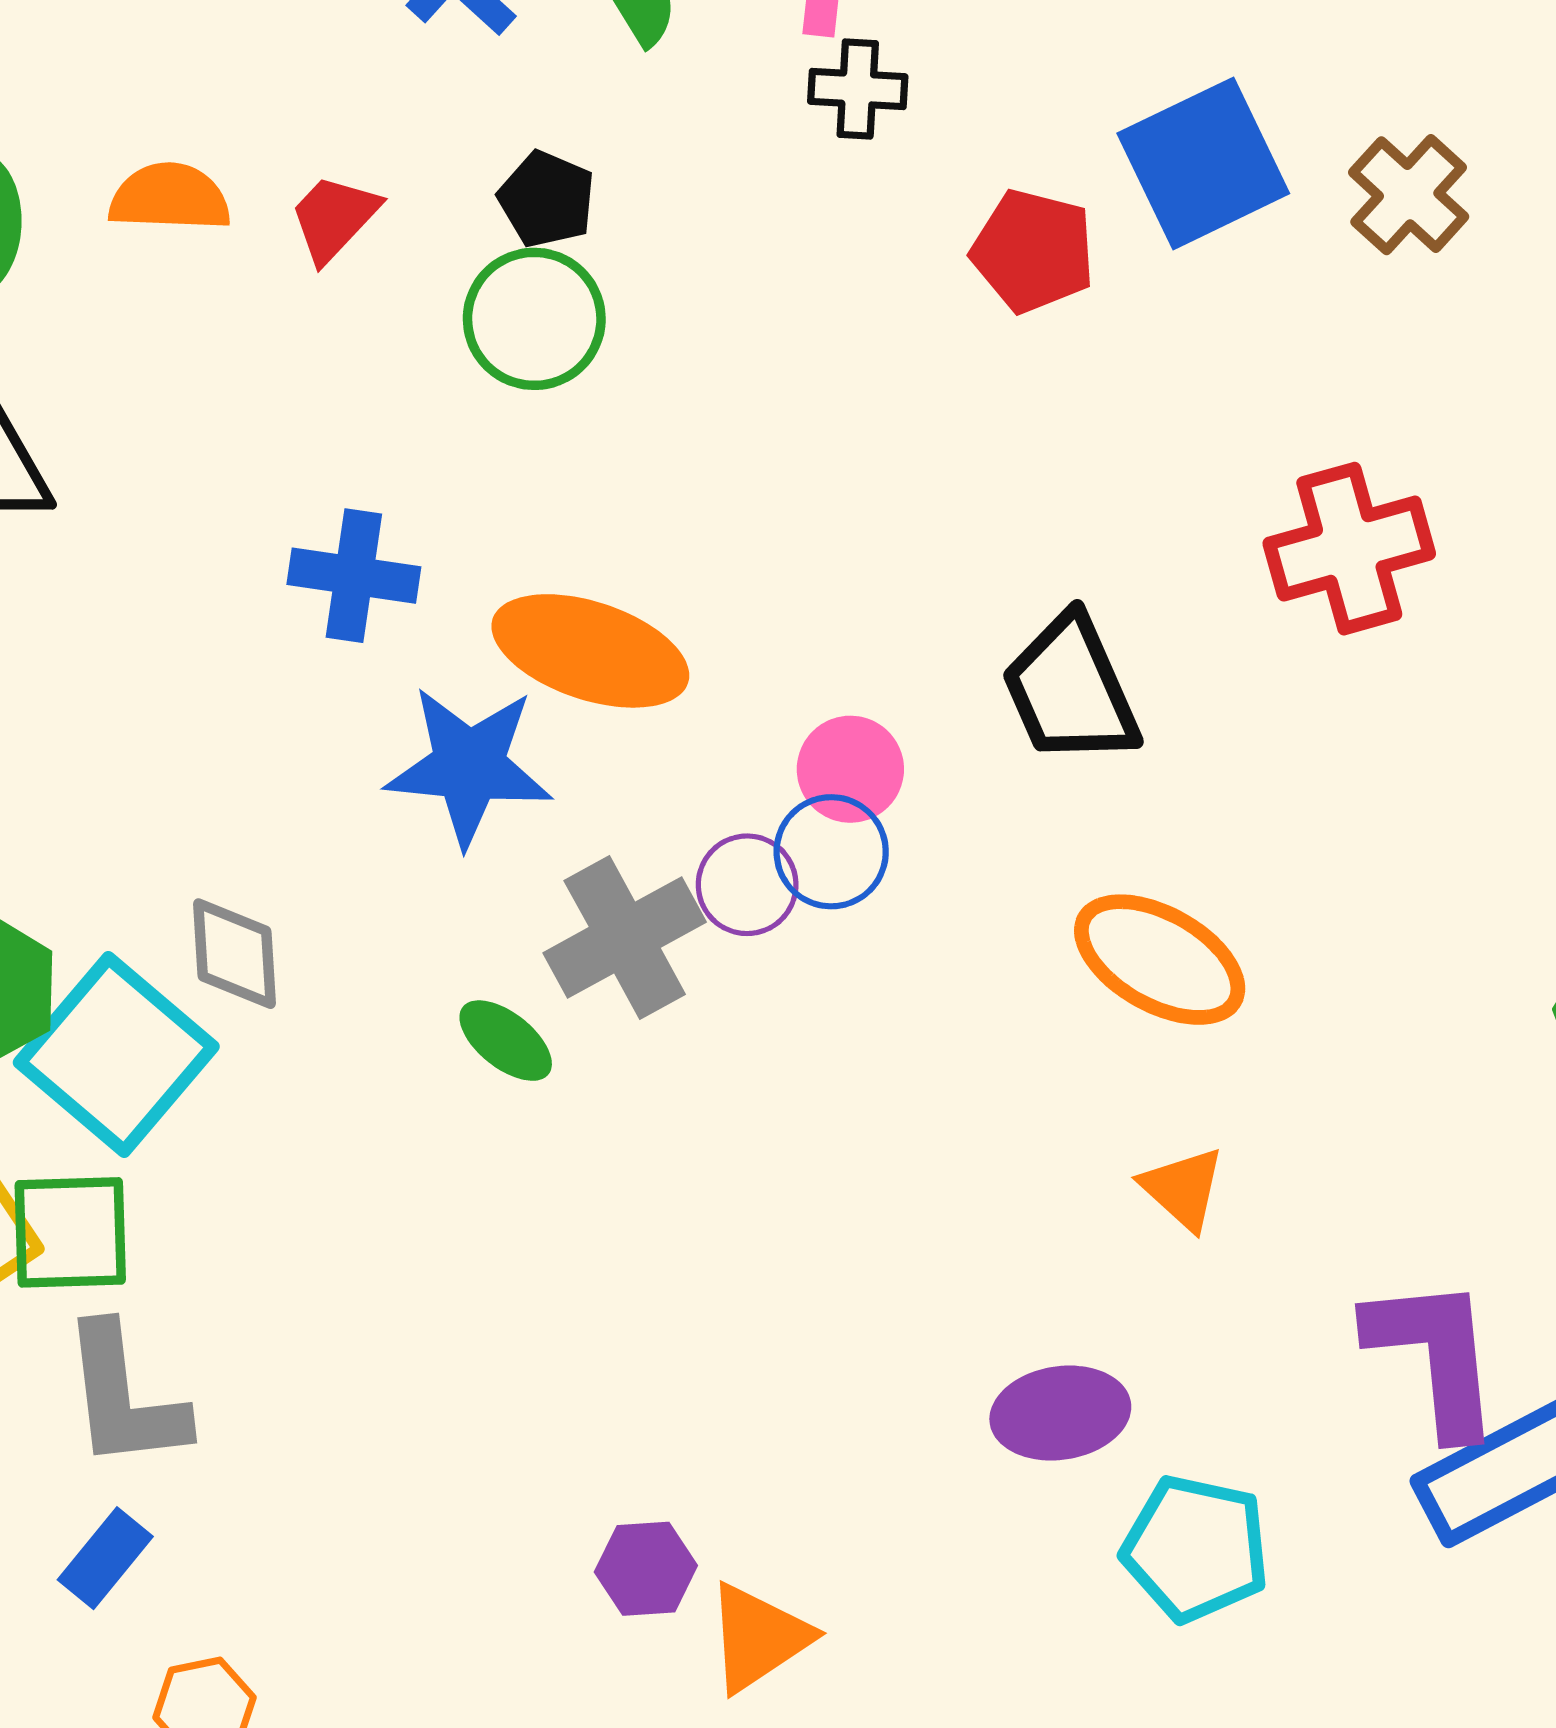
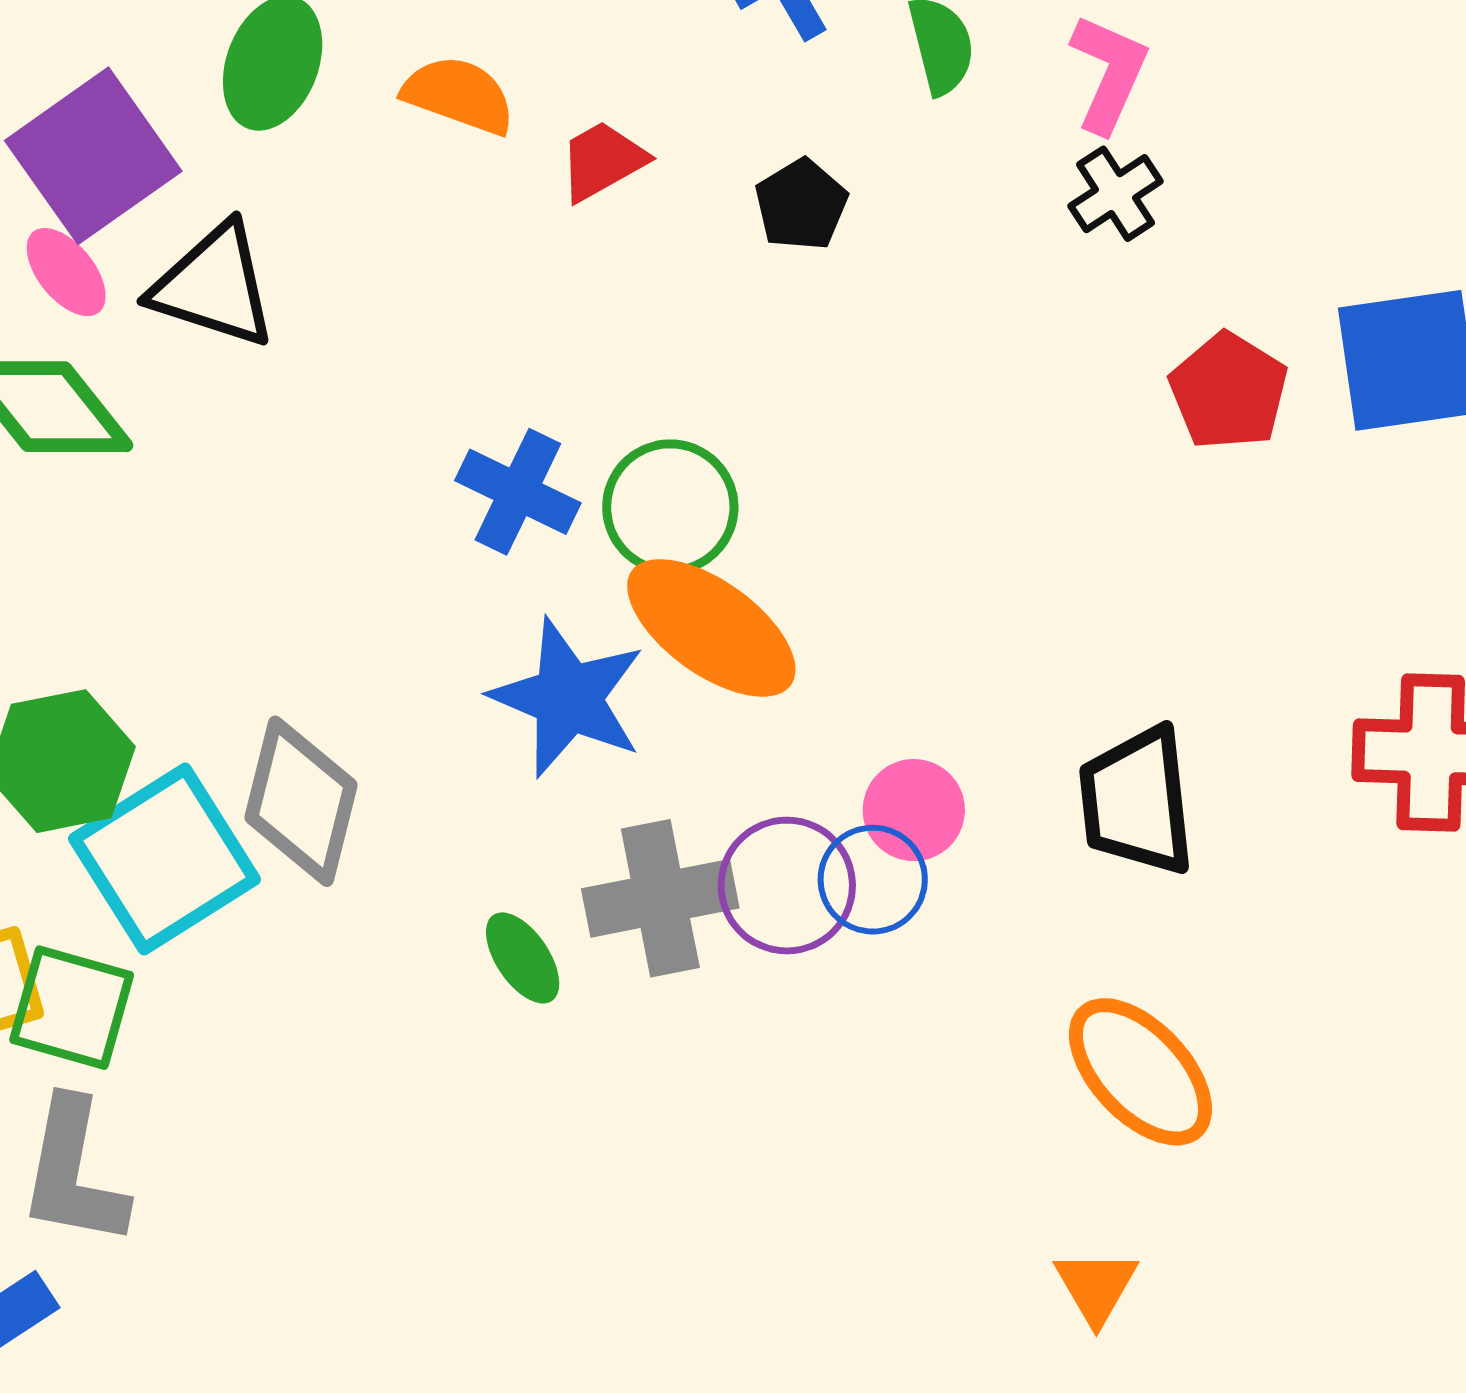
black cross: (858, 89) -> (1116, 194), turned 36
green circle: (534, 319) -> (670, 507), moved
purple circle: (747, 885) -> (787, 886), size x1.4
gray diamond: (235, 954) -> (301, 801), size x1.4

